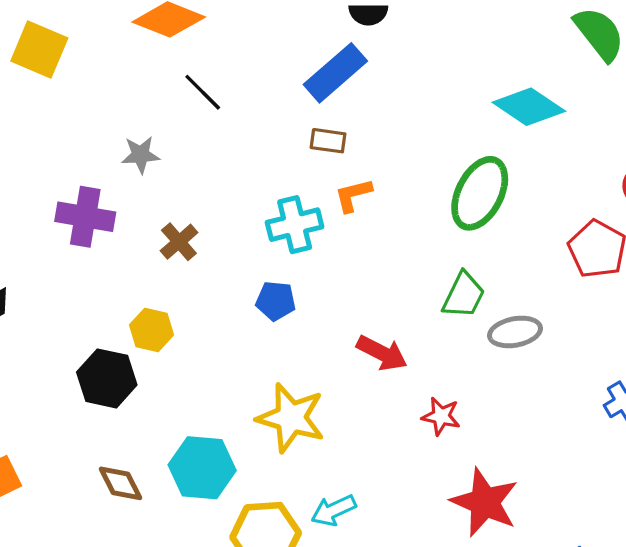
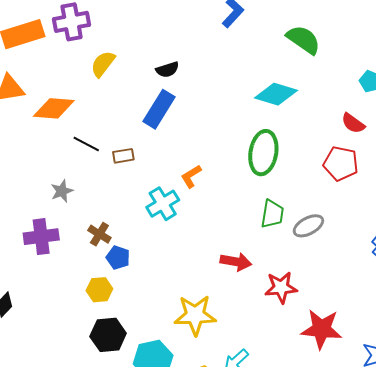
brown rectangle: (328, 141) -> (123, 156), moved
blue pentagon: (276, 301) -> (118, 258), moved, turned 30
black hexagon: (107, 378) -> (108, 335), moved
red star: (441, 416) -> (281, 287), size x1.4

